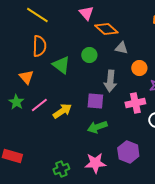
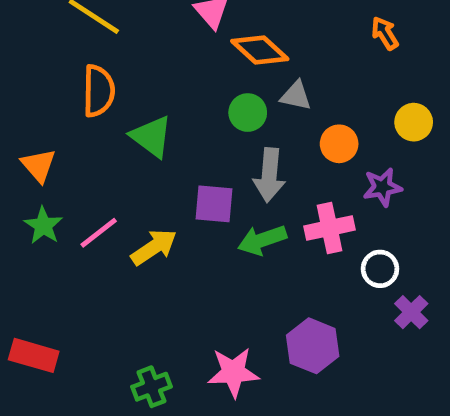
green circle: (89, 55) -> (248, 113), moved
orange triangle: (26, 77) -> (38, 165), moved
purple square: (95, 101) -> (214, 204), moved
green arrow: (97, 127) -> (262, 240), moved

